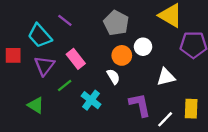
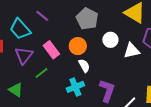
orange circle: (122, 55) -> (78, 46), moved
white triangle: (166, 77) -> (132, 51), moved
cyan cross: (91, 100) -> (75, 87), moved, turned 30
purple L-shape: (140, 105) -> (107, 91), turned 30

